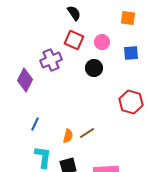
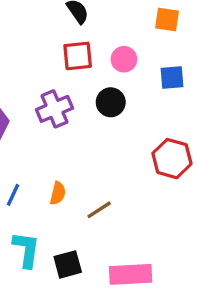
red square: (74, 40) -> (78, 56), turned -30
purple cross: (51, 60) -> (54, 109), moved
orange semicircle: (68, 136) -> (58, 193), moved

